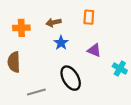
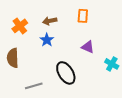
orange cross: (21, 28) -> (20, 26), turned -35
blue star: (61, 43) -> (47, 40), moved

